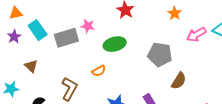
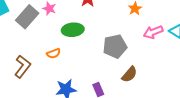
gray rectangle: (66, 38) -> (27, 17), turned -40
gray pentagon: (160, 55) -> (115, 46), turned -30

